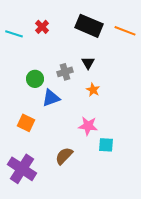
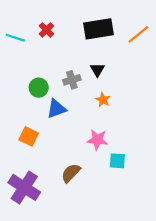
black rectangle: (89, 26) -> (99, 29), turned -32
orange line: (125, 31) -> (138, 34), turned -60

